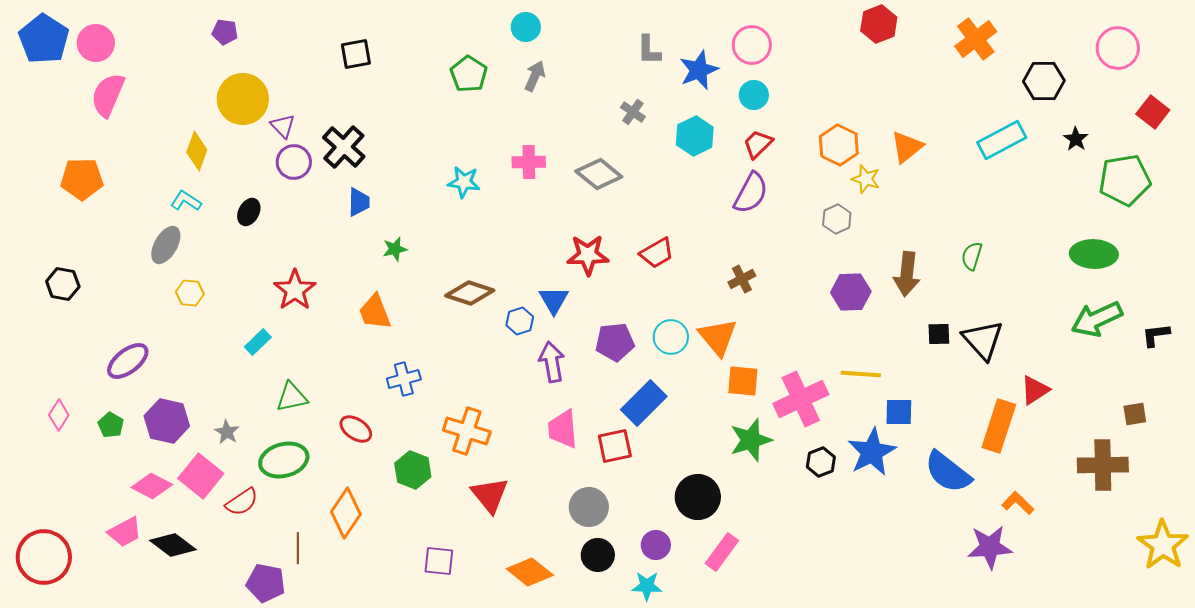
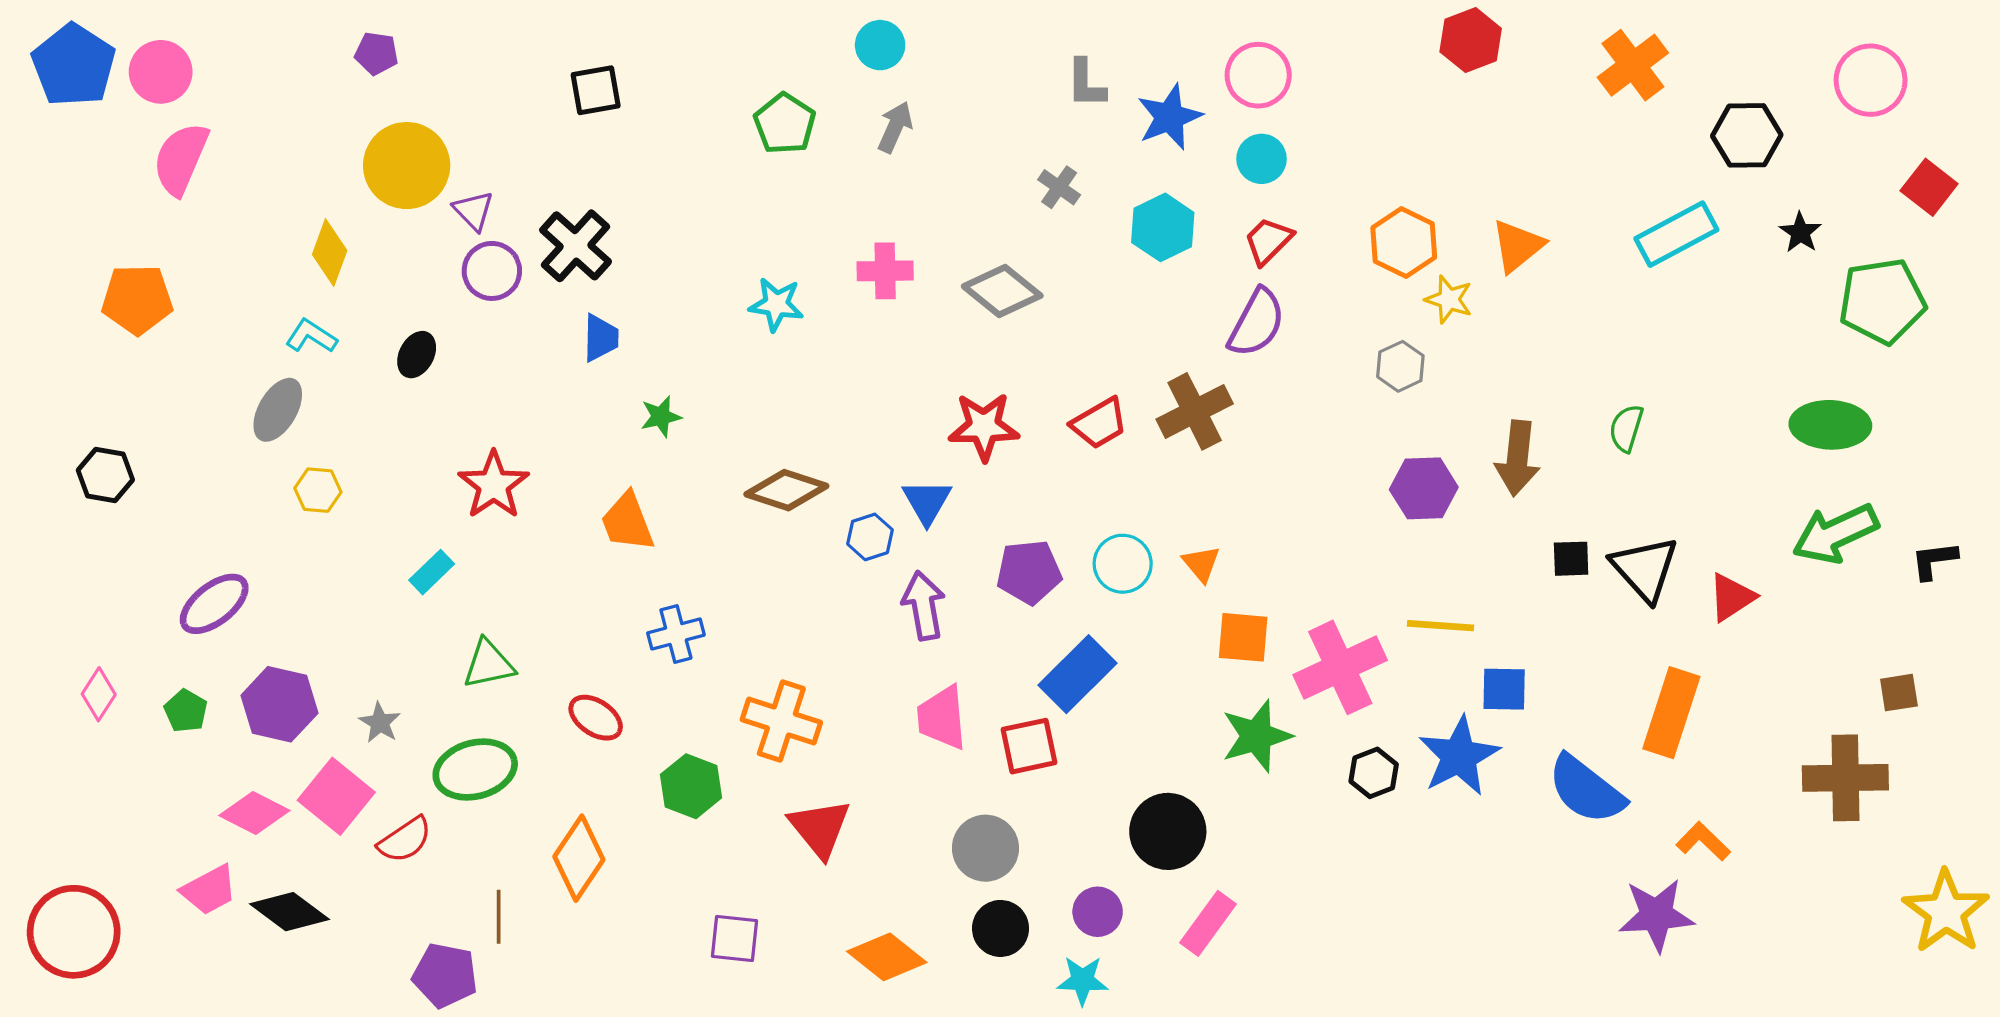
brown cross: (742, 279) -> (1195, 411), moved, size x1.6
orange triangle: (718, 337) -> (1201, 564), size x0.6
red triangle: (1035, 390) -> (1732, 597), moved

